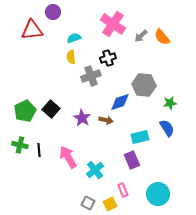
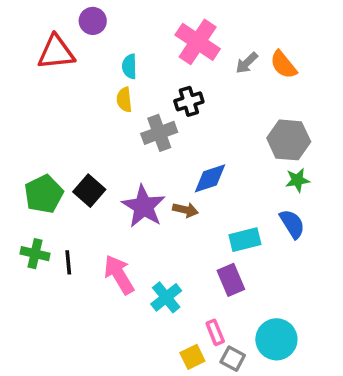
cyan semicircle: (74, 38) -> (129, 66), turned -72
gray hexagon: (144, 85) -> (289, 140), moved
purple star: (82, 118) -> (143, 206), size x1.4
gray square: (88, 203) -> (233, 359), moved

